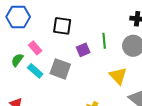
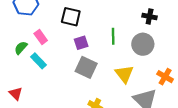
purple square: (83, 50) -> (81, 43), moved
gray square: (60, 69) -> (86, 67), moved

